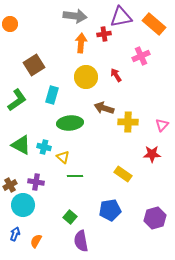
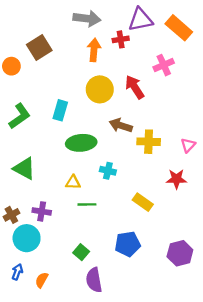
orange circle: (10, 24) -> (11, 66), moved
brown square: (34, 65) -> (39, 48), moved
red arrow: (116, 75) -> (135, 87), size x1.5
cyan cross: (44, 147) -> (108, 171), moved
yellow triangle: (63, 157) -> (73, 182), turned -40

